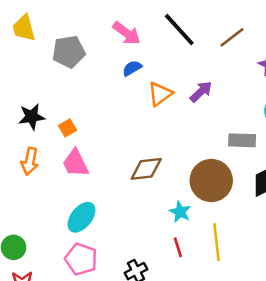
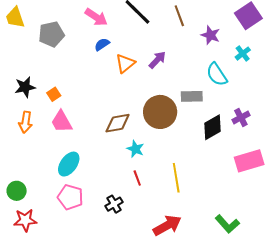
brown line: (232, 37) -> (179, 16), turned -70
brown circle: (211, 180) -> (160, 112), moved
cyan star: (180, 212) -> (135, 149), moved
red line: (178, 247) -> (137, 178), moved

